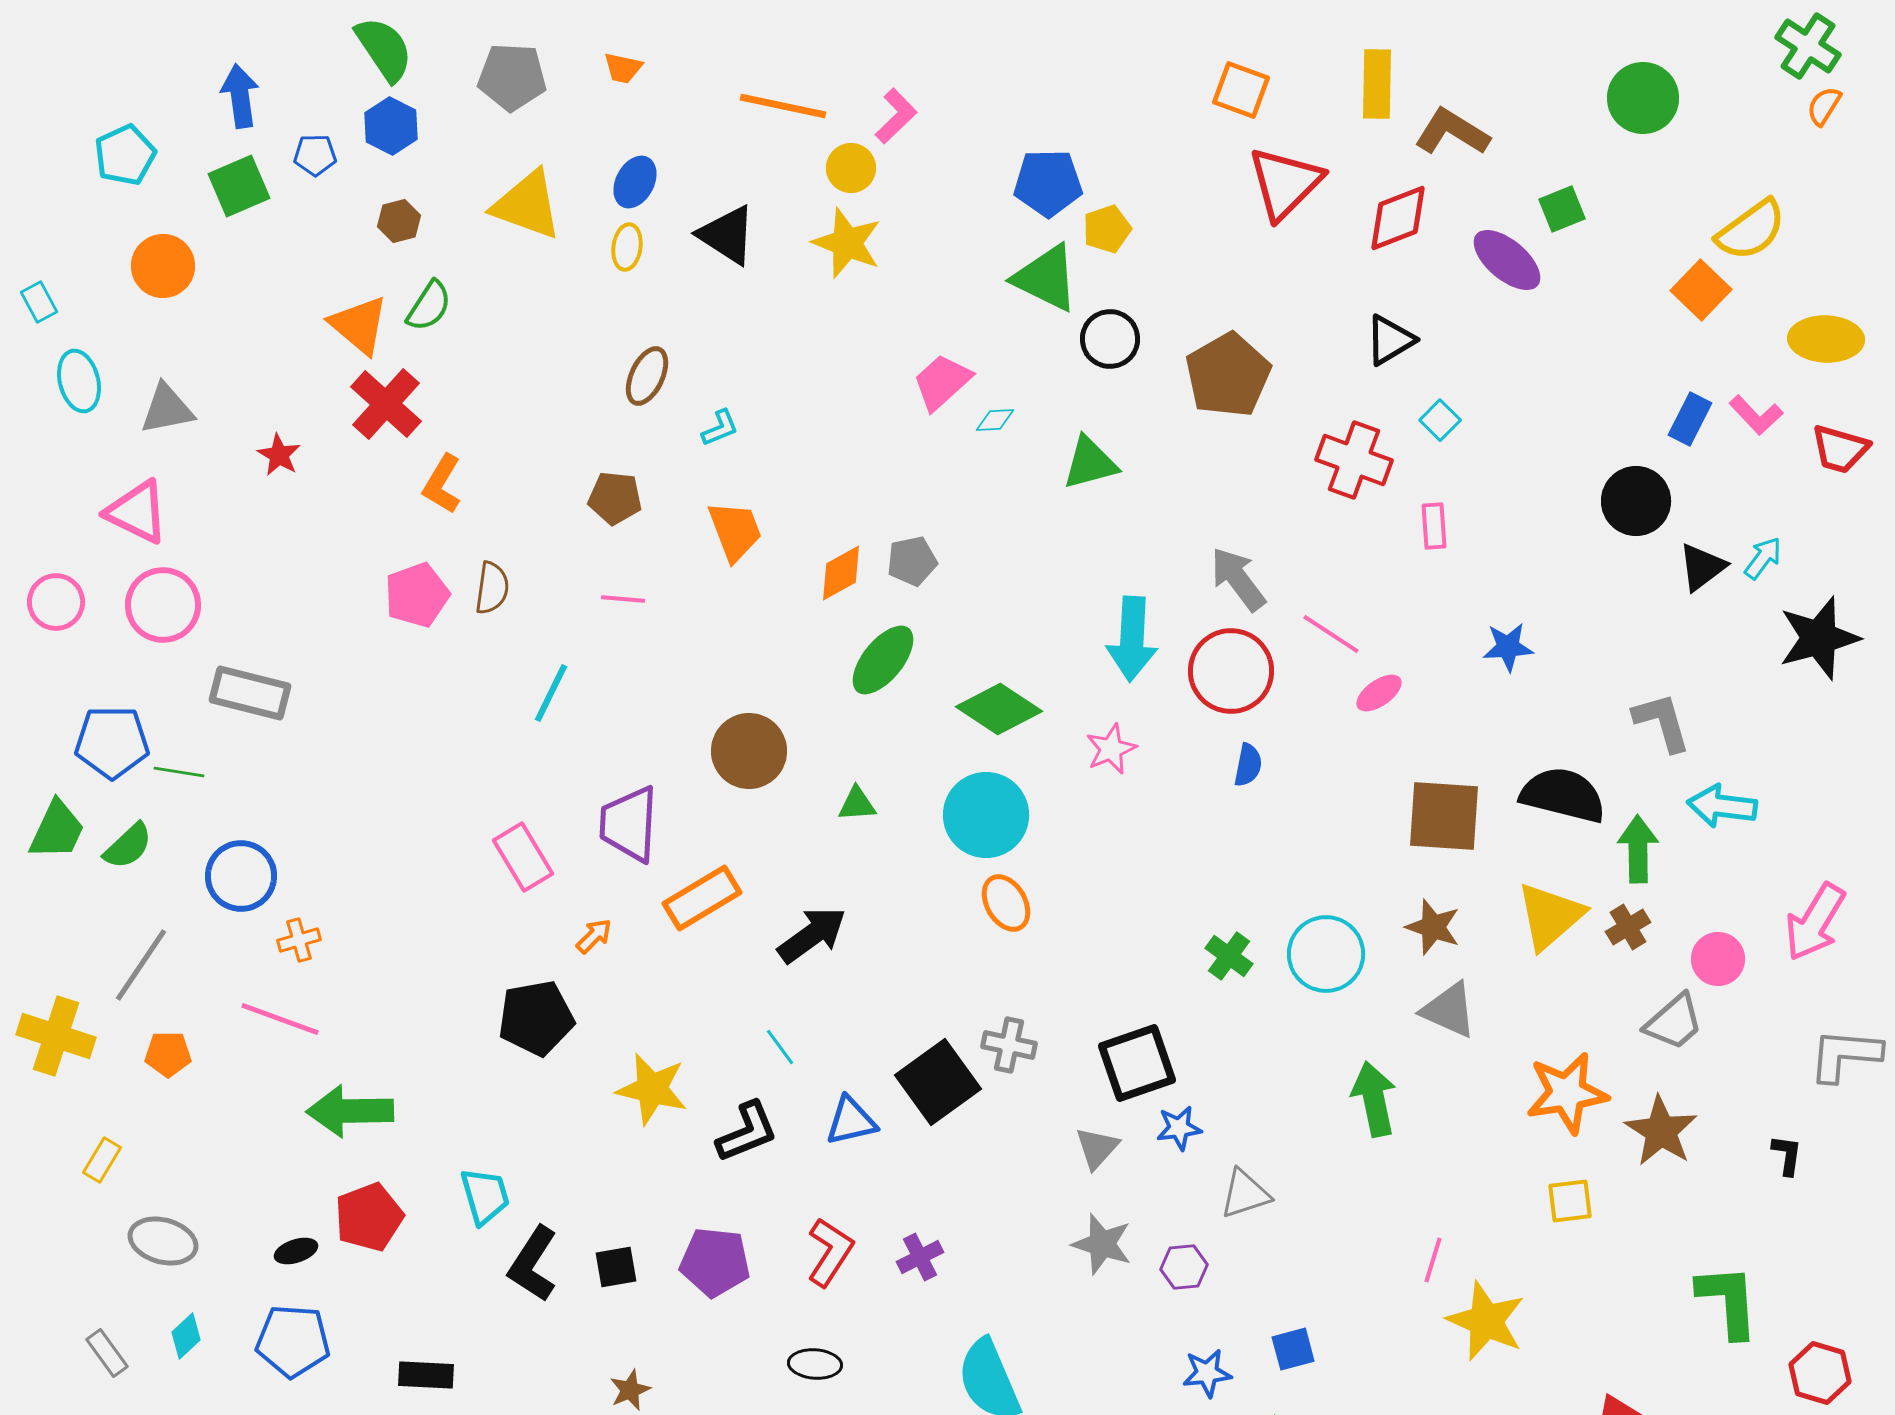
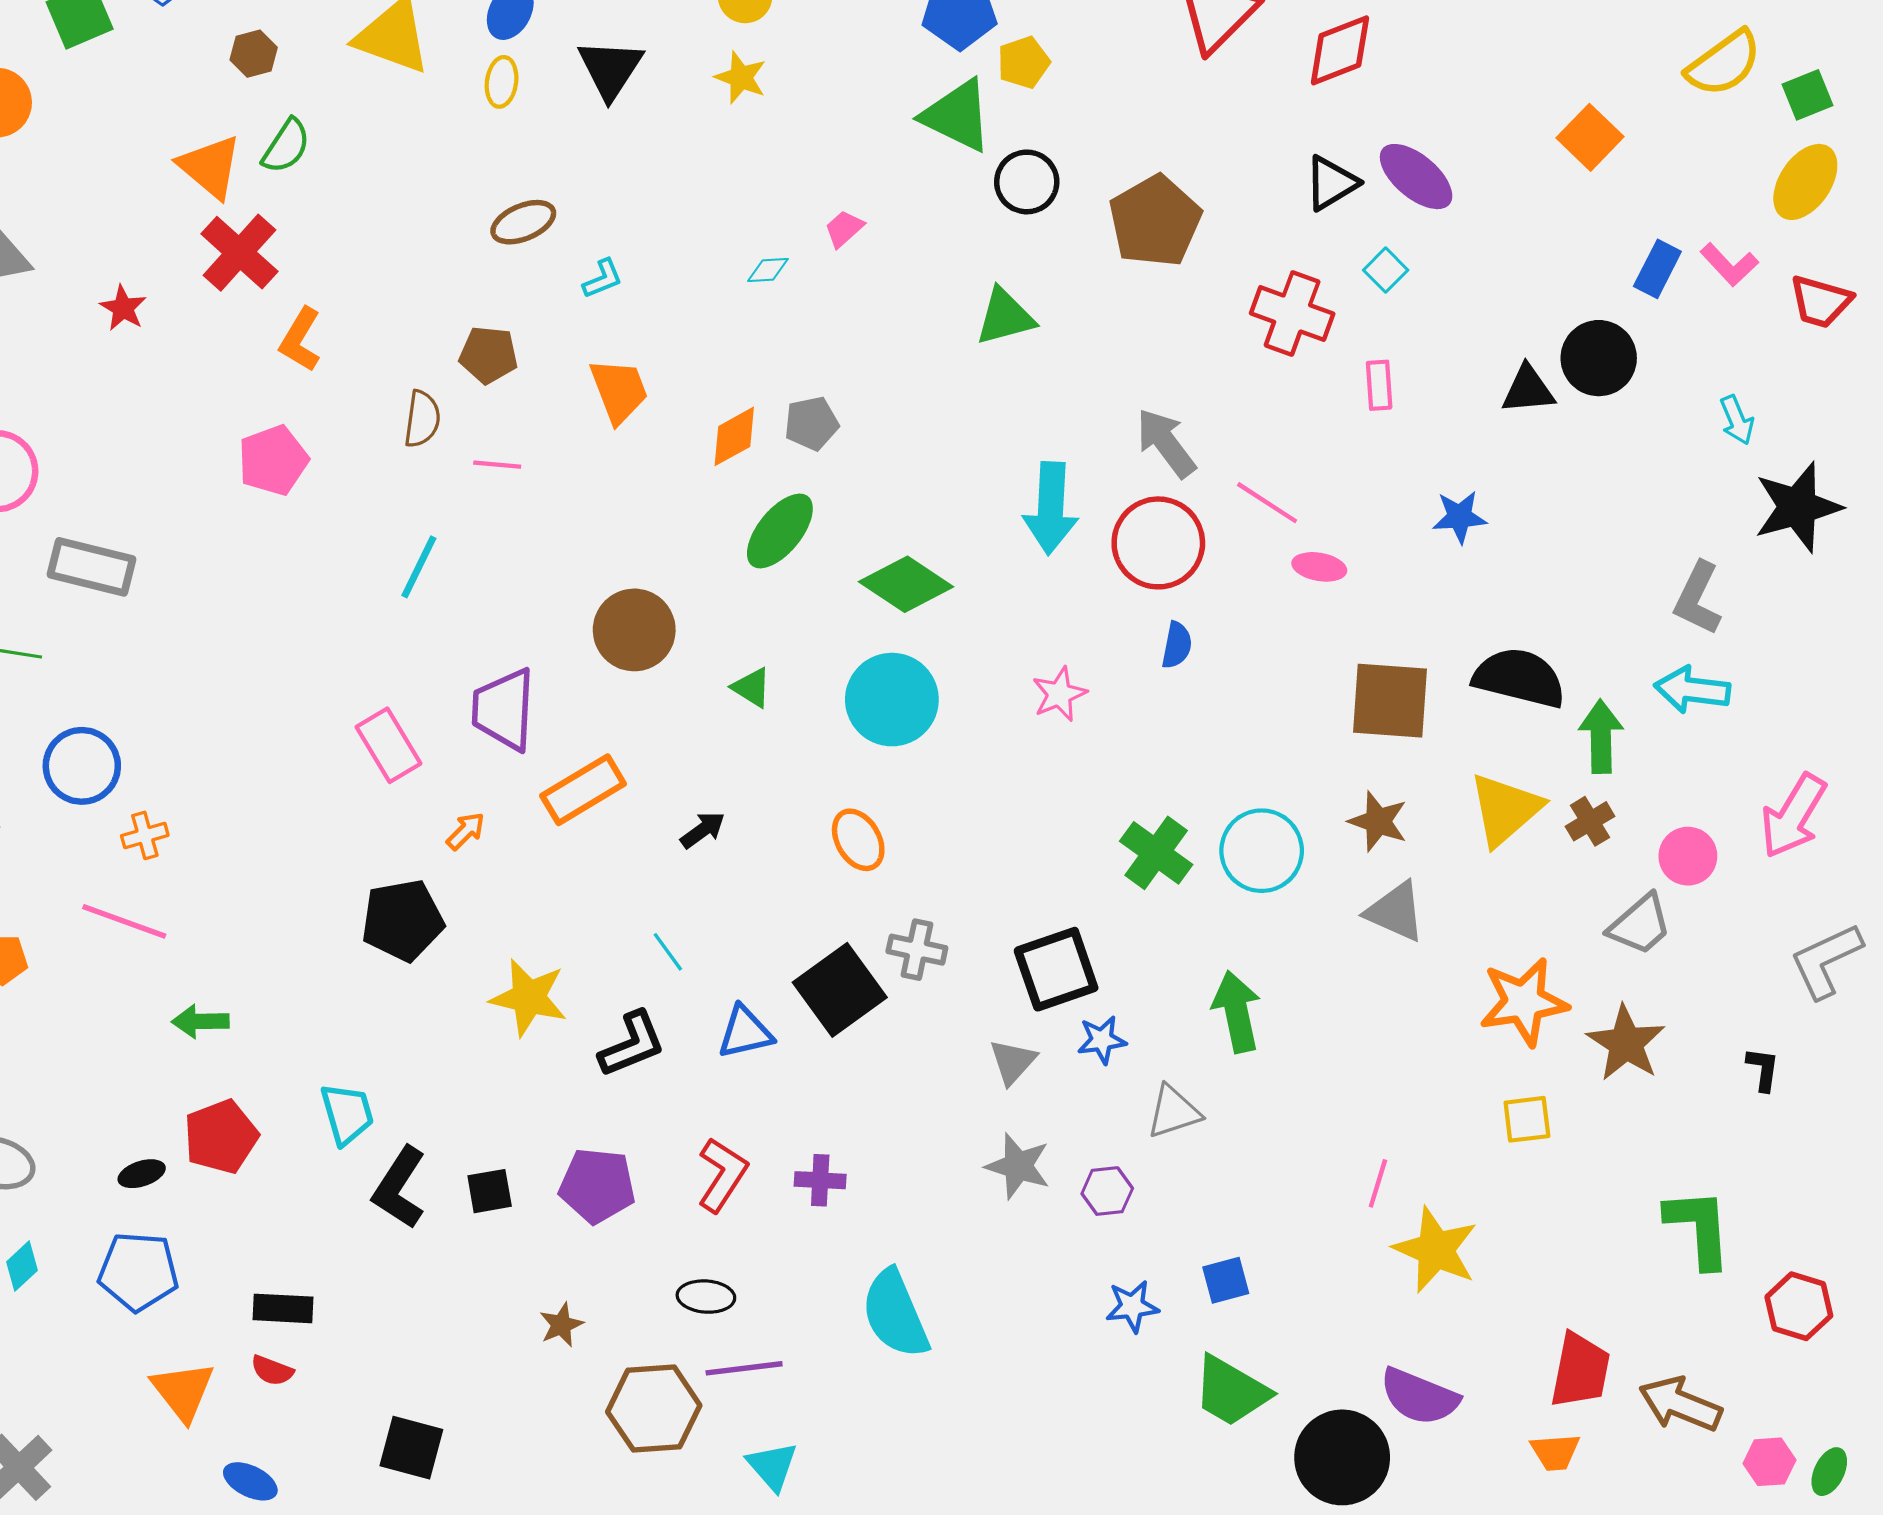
green square: (1562, 209) -> (1808, 95), moved
black triangle: (727, 235) -> (610, 69), turned 30
yellow star: (847, 243) -> (741, 78), size x0.7
purple ellipse: (1507, 260) -> (1416, 177), moved
orange square: (1701, 290) -> (1590, 137), moved
yellow ellipse: (1826, 339) -> (1805, 182), turned -58
brown ellipse: (647, 376) -> (523, 222), turned 42
pink trapezoid: (942, 382) -> (844, 229), size x0.6
cyan diamond: (995, 420) -> (768, 270), moved
cyan arrow: (1763, 558) -> (1737, 420), turned 120
black triangle: (1702, 567) -> (1528, 390), moved, turned 32
brown semicircle: (492, 588) -> (422, 419), moved
pink ellipse: (1379, 693) -> (1319, 567), turned 45
gray L-shape: (1662, 722) -> (1698, 598), moved, turned -138
pink star: (1111, 749) -> (1059, 694), moved
green triangle: (857, 804) -> (752, 688), turned 36
orange ellipse: (1006, 903) -> (858, 840), moved
black arrow: (812, 935) -> (703, 830), size x0.6
green cross: (1229, 956) -> (1156, 853), size x1.4
gray L-shape: (1845, 1055) -> (1826, 961), turned -30
green arrow: (1374, 1099) -> (1237, 1012), moved
green arrow: (350, 1111) -> (200, 1021), size x0.6
purple cross: (920, 1257) -> (820, 1180), turned 30
brown star: (630, 1390) -> (561, 1325), moved

